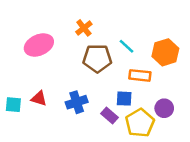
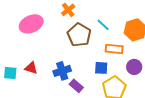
brown pentagon: (97, 58) -> (79, 35), turned 30
purple circle: (164, 108) -> (134, 67), moved
purple rectangle: (109, 116) -> (76, 86), moved

